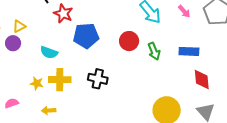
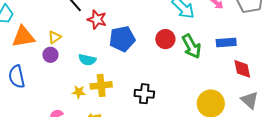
green arrow: (154, 51) -> (191, 46), size x1.4
black cross: (98, 79) -> (144, 94), moved

